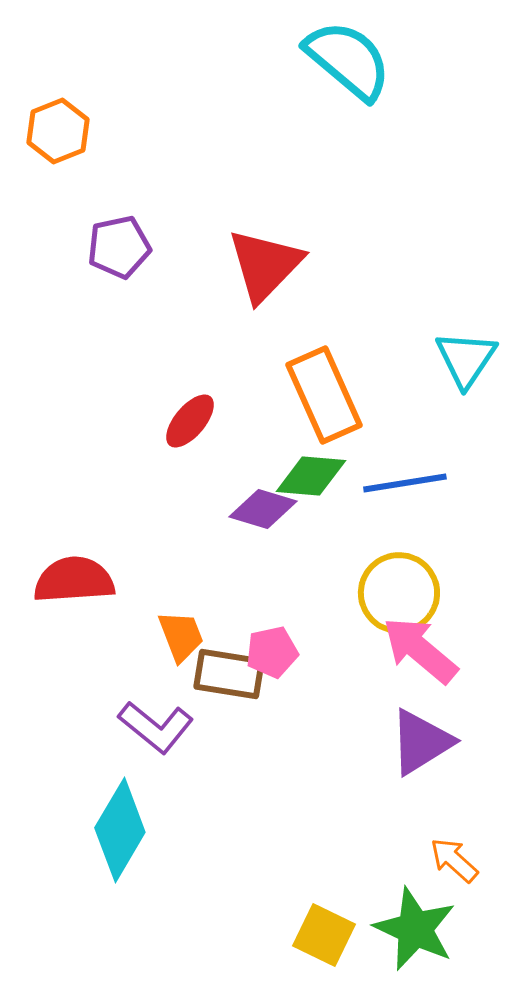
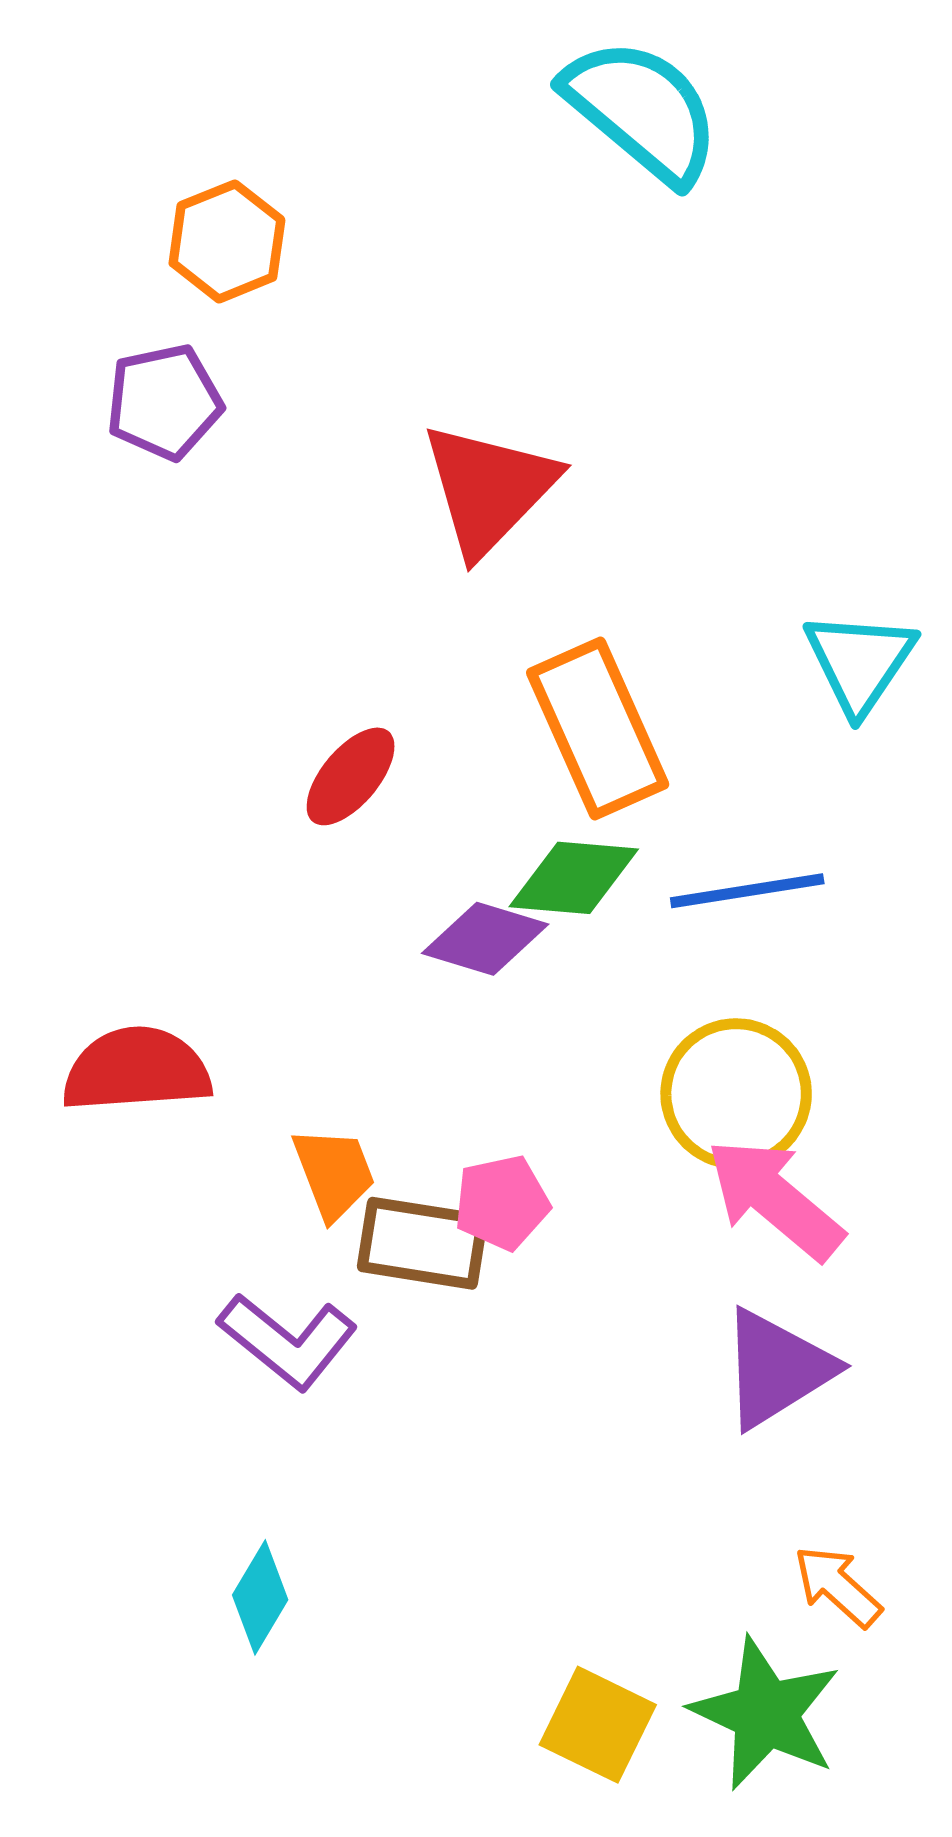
orange hexagon: (58, 131) -> (227, 241), moved
purple pentagon: (119, 247) -> (164, 402), moved
cyan diamond: (120, 830) -> (260, 1597), moved, size x0.6

